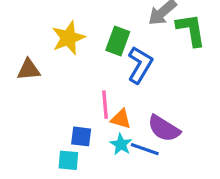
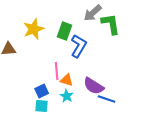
blue square: (81, 136) -> (42, 91), turned -32
blue line: (145, 149) -> (107, 99), moved
cyan square: (68, 160) -> (42, 106), moved

